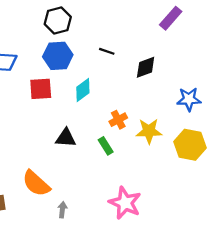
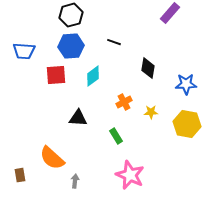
black diamond: (146, 67) -> (148, 68), moved, turned -60
yellow star: (149, 131) -> (151, 112), size x0.6
green rectangle: (106, 146) -> (116, 136), moved

